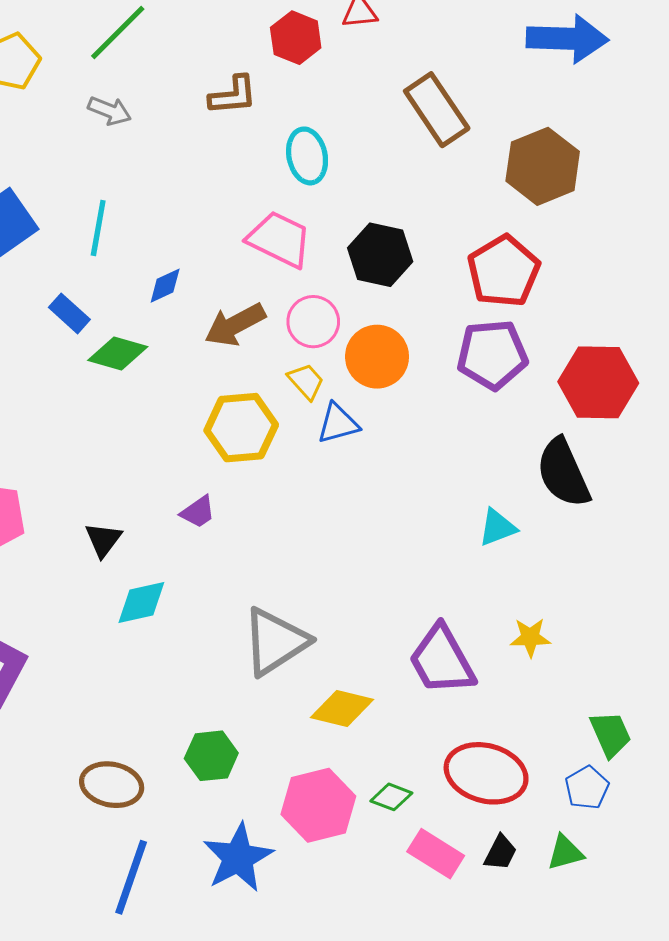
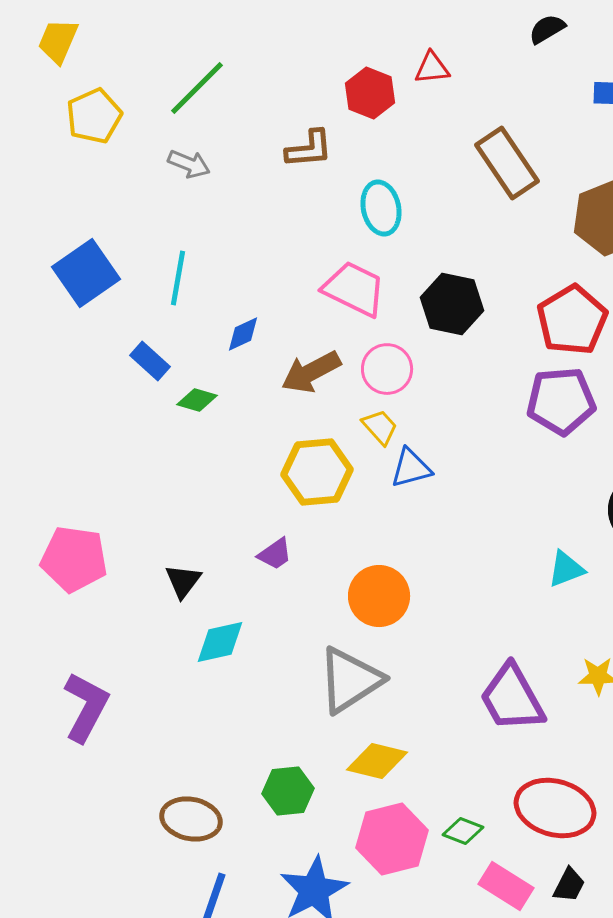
green diamond: (118, 354) -> (197, 400), size x0.7
orange circle: (377, 357) -> (379, 596), moved
yellow diamond: (342, 708) -> (377, 761), moved

